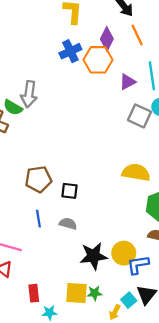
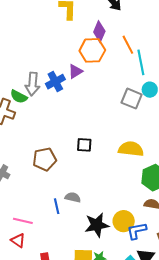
orange line: (137, 35) -> (128, 45), moved
blue cross: (70, 51) -> (55, 82), moved
purple triangle: (127, 82) -> (75, 71), moved
black square: (69, 191) -> (84, 145), moved
blue line: (38, 219) -> (57, 206), moved

